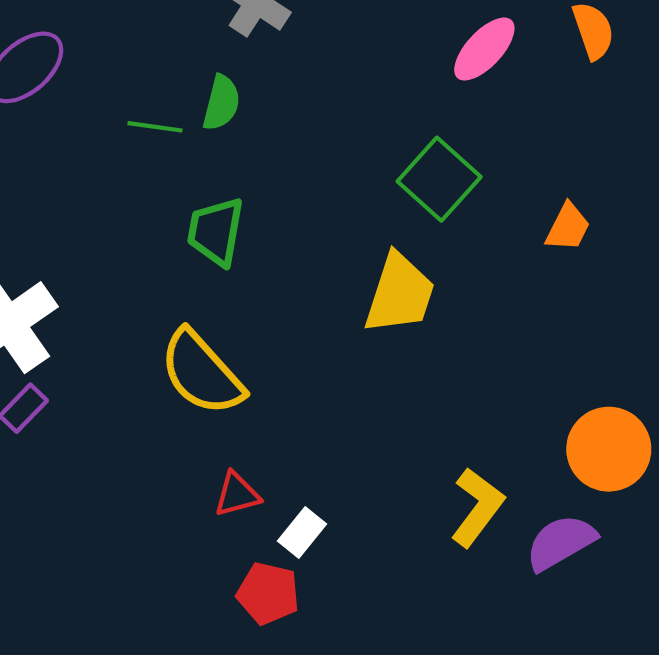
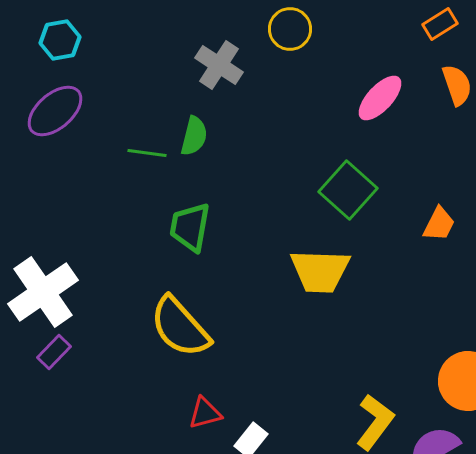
yellow trapezoid: (400, 294) -> (320, 271), turned 74

